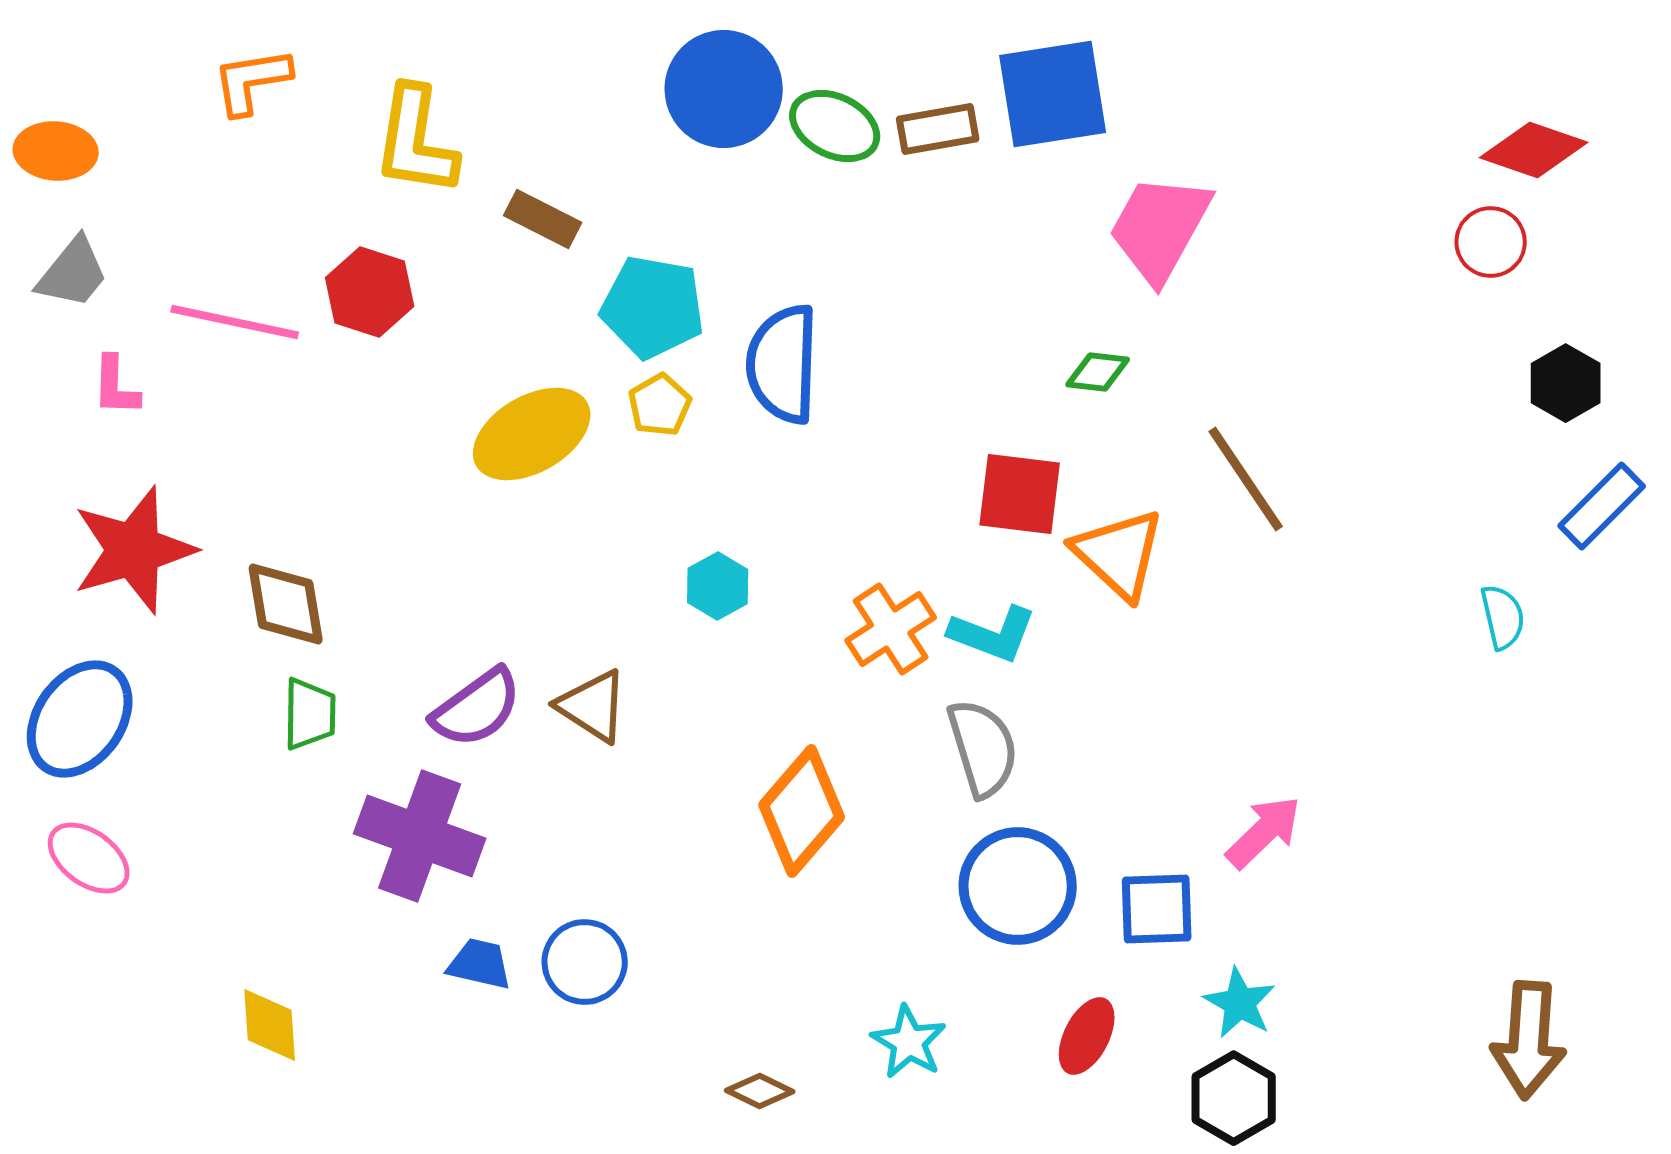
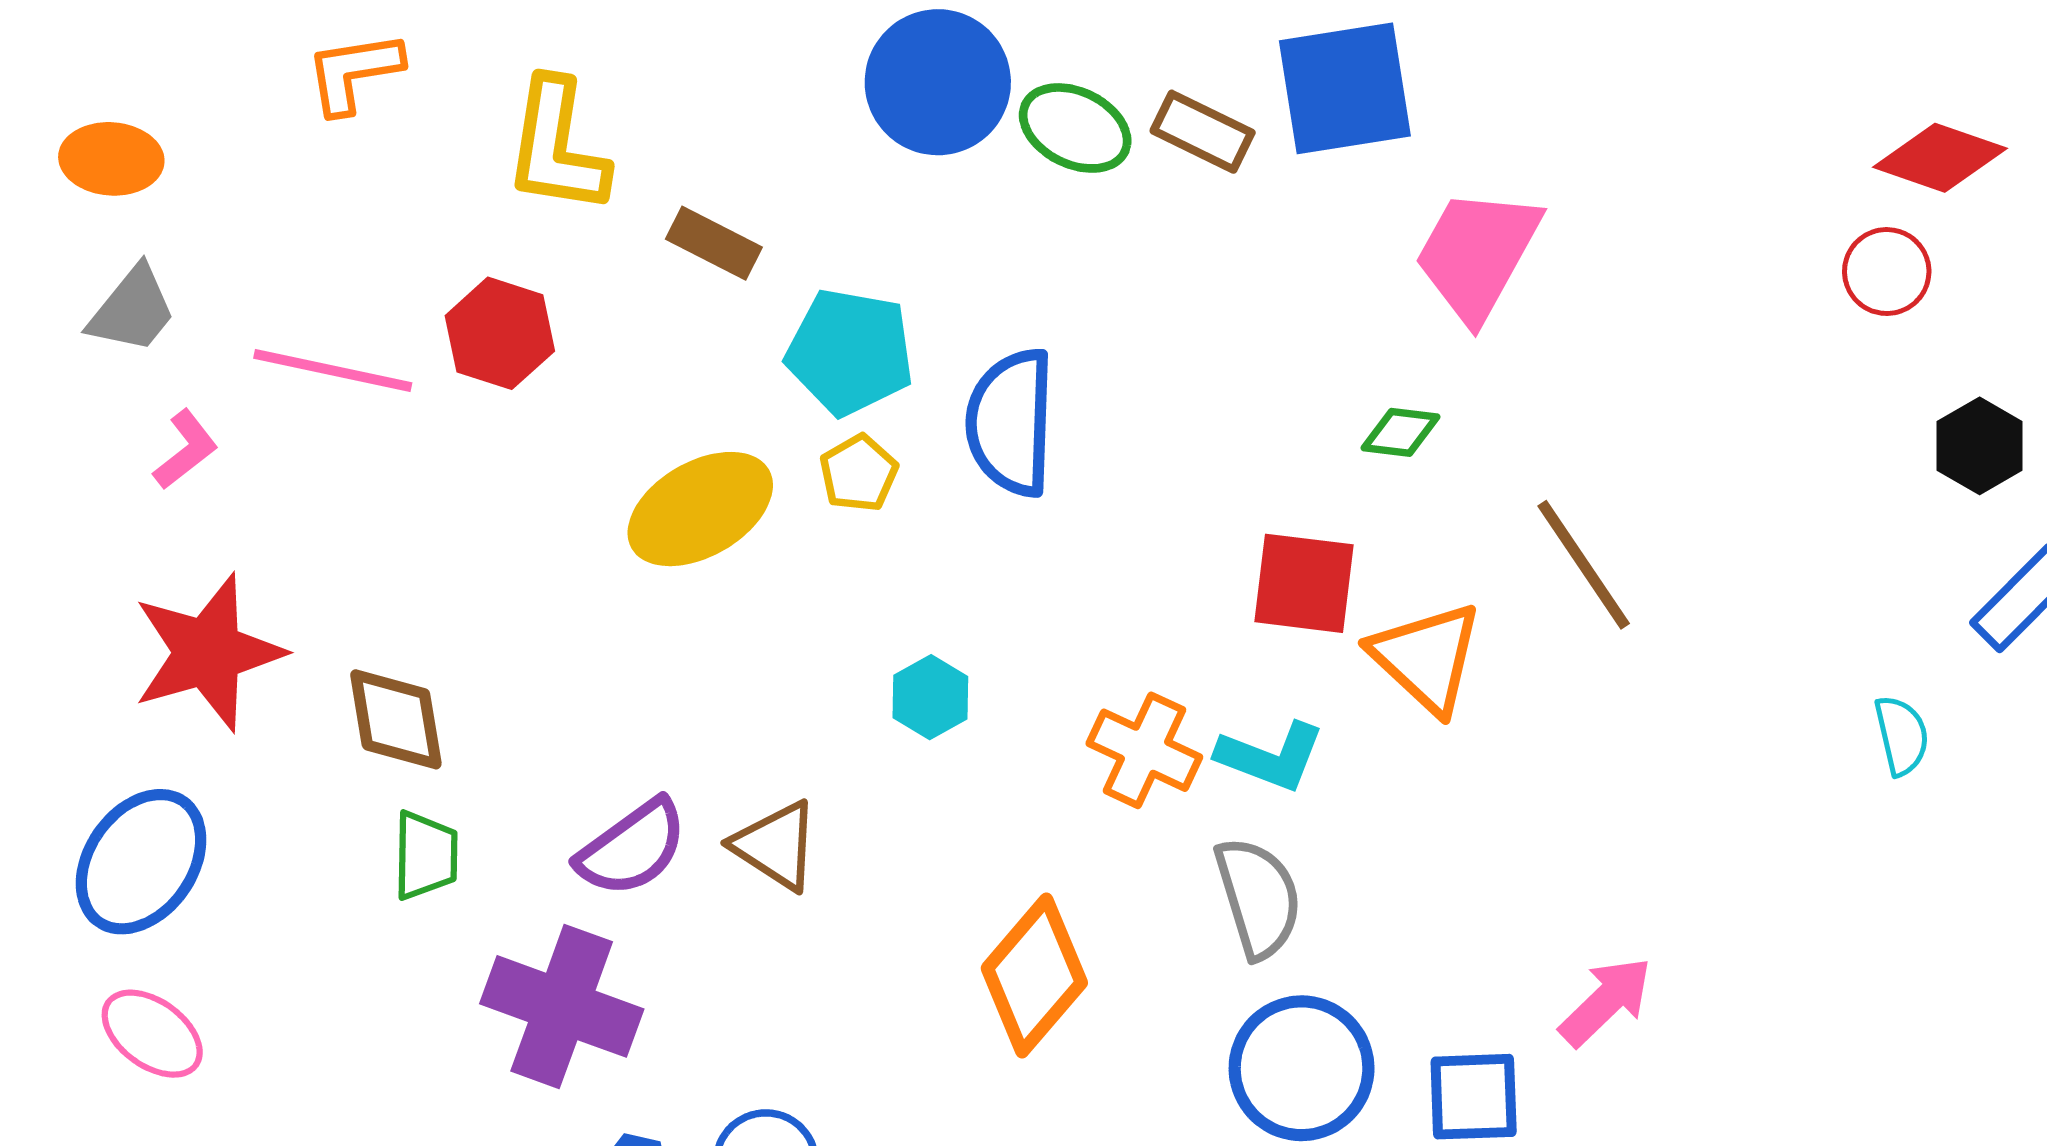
brown rectangle: (938, 129) -> (1203, 132), turned 36
pink L-shape: (116, 386) -> (186, 450), turned -130
orange cross: (891, 629) -> (1144, 750), turned -32

